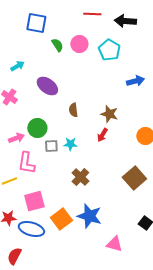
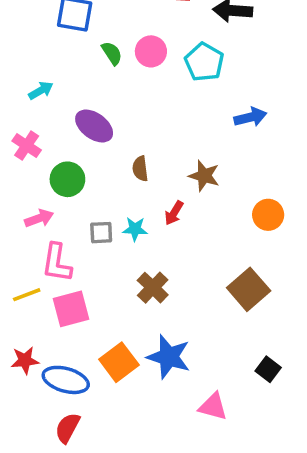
green circle: (37, 128) -> (67, 179), moved
red arrow: (102, 135) -> (174, 213), moved
pink square: (34, 201) -> (71, 309), moved
red semicircle: (14, 256) -> (67, 428), moved

